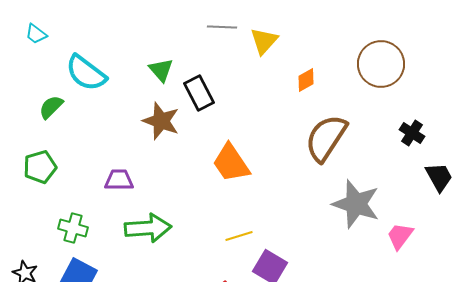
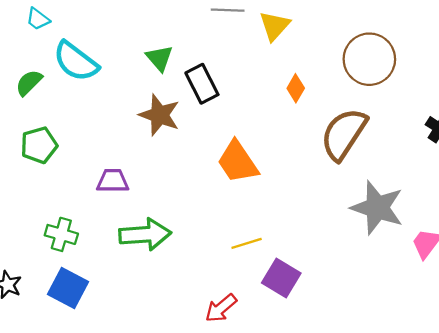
cyan trapezoid: (36, 34) -> (38, 19), moved
brown circle: (381, 64) -> (369, 59), moved
orange diamond: (306, 80) -> (296, 88), moved, turned -30
green semicircle: (51, 107) -> (29, 83), moved
green pentagon: (40, 167) -> (39, 145), moved

